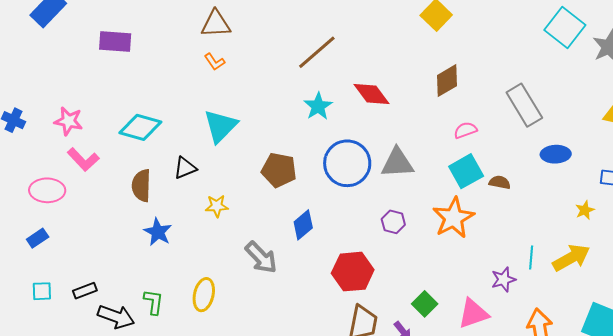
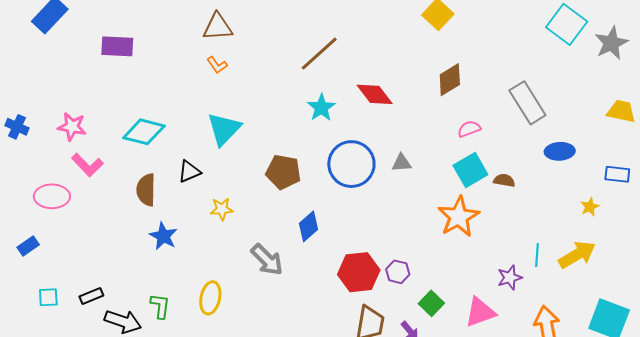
gray triangle: (397, 163) -> (401, 163), size x0.6
purple hexagon: (393, 222) -> (398, 272), moved
blue rectangle: (38, 238) -> (28, 246), moved

